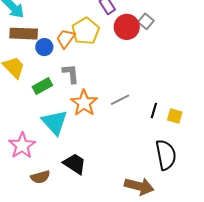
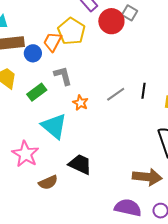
orange star: (84, 103) -> (80, 103), size x0.6
black line: (154, 111) -> (143, 91), moved

